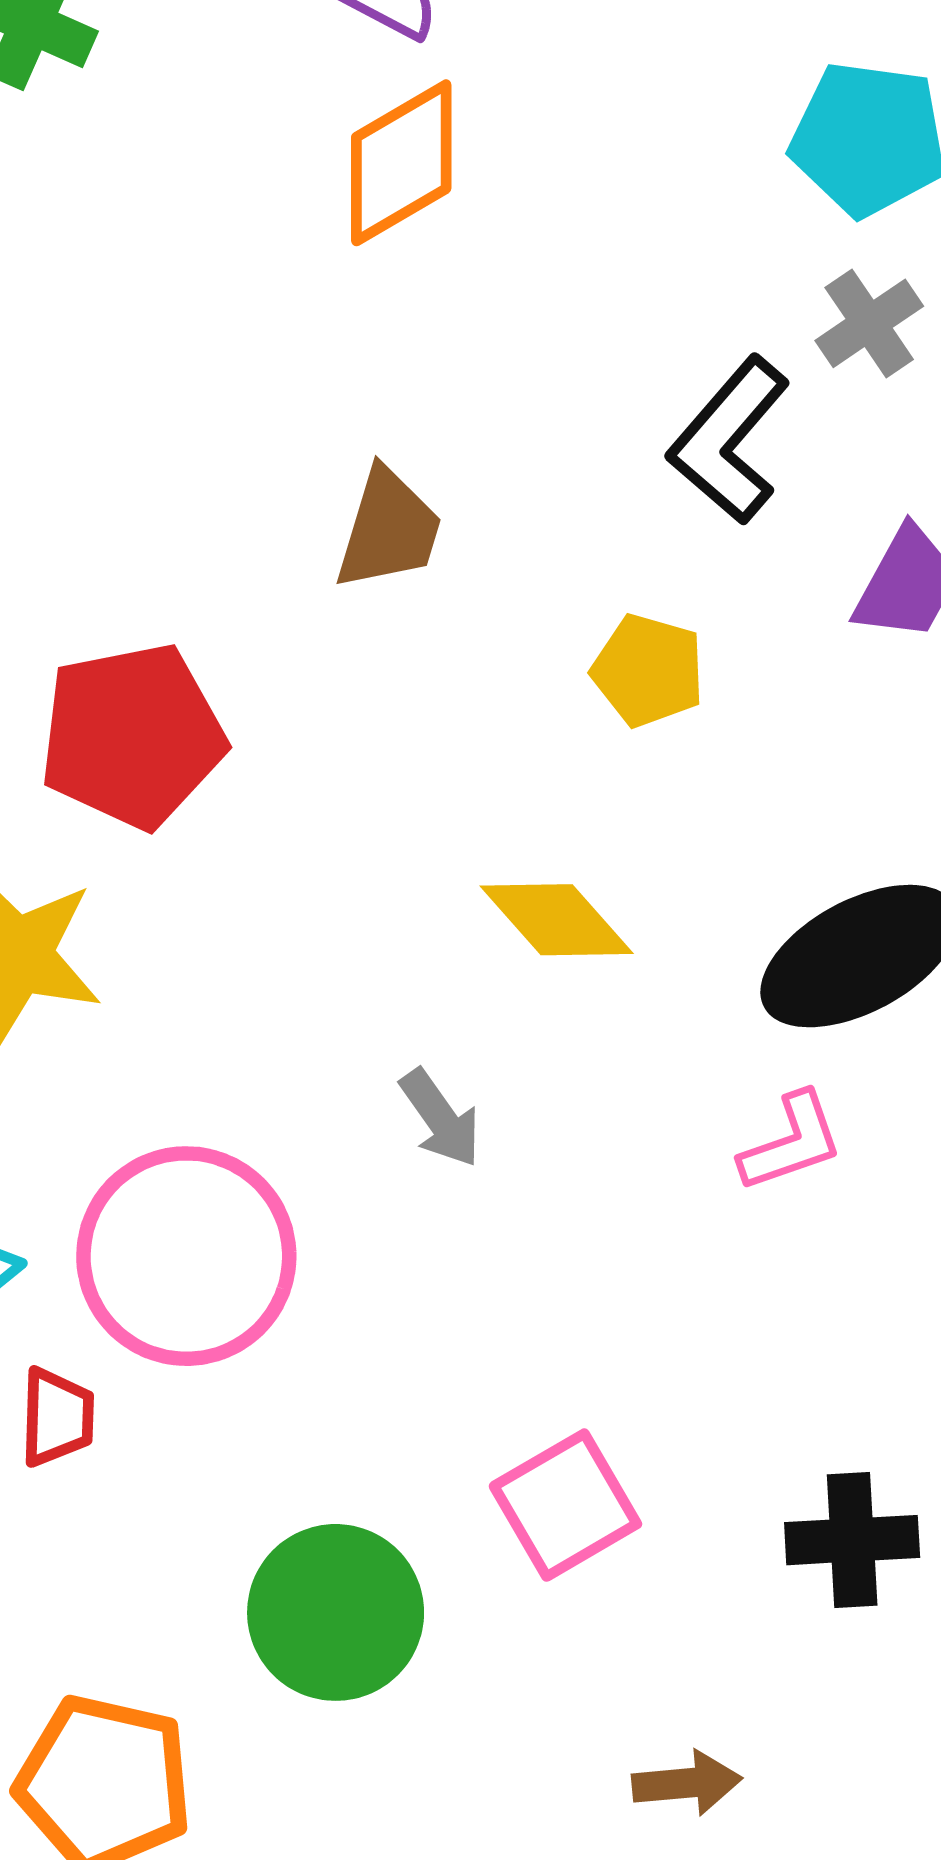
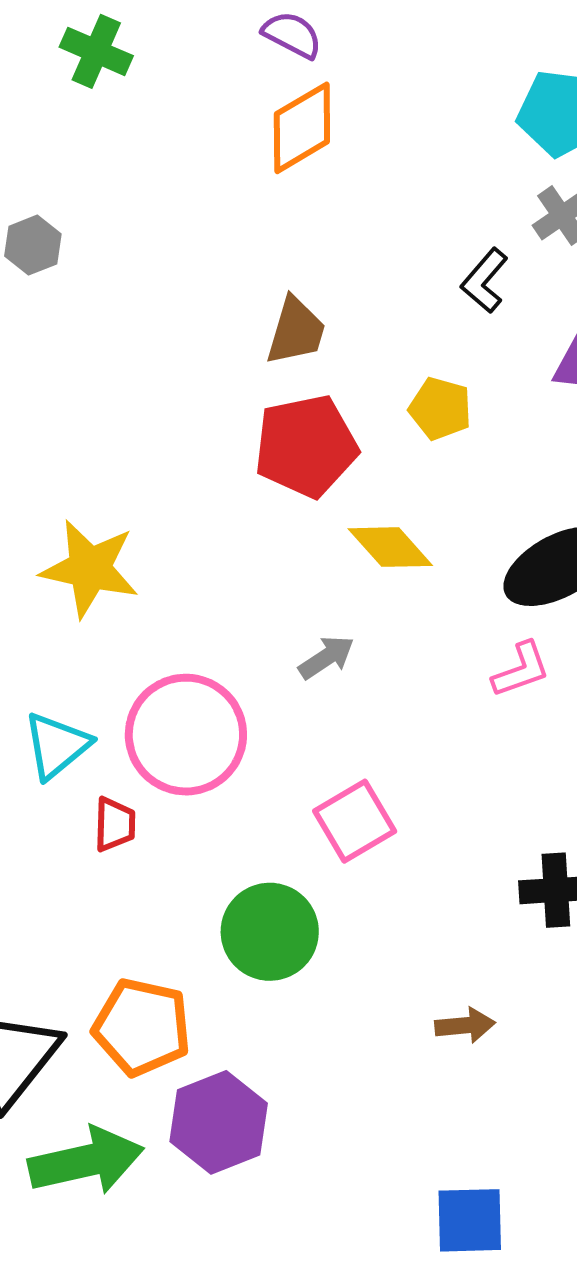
black L-shape: (729, 440) -> (484, 281), size x0.7
red pentagon: (132, 736) -> (306, 446), moved
gray arrow: (440, 1118) -> (326, 657), turned -88
pink square: (565, 1505) -> (355, 821), moved

